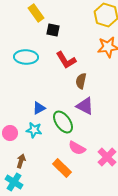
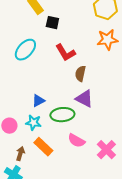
cyan ellipse: (26, 57) -> (25, 50), turned -50
green ellipse: (63, 122) -> (62, 115), turned -60
orange rectangle: (62, 168) -> (43, 147), moved

